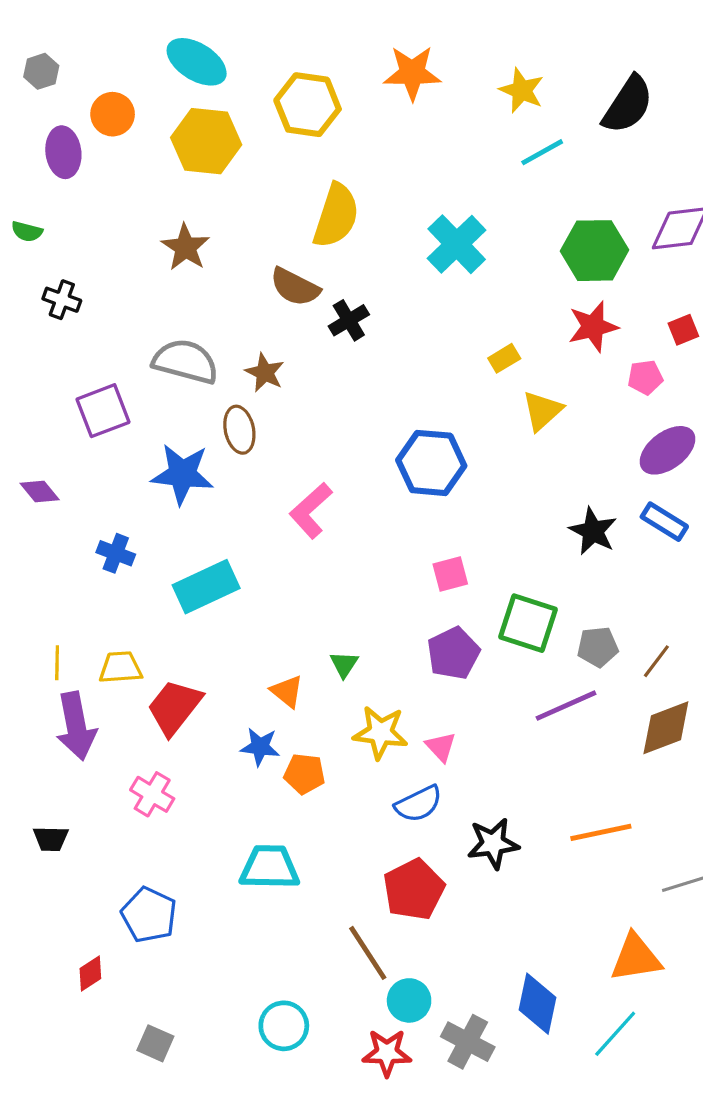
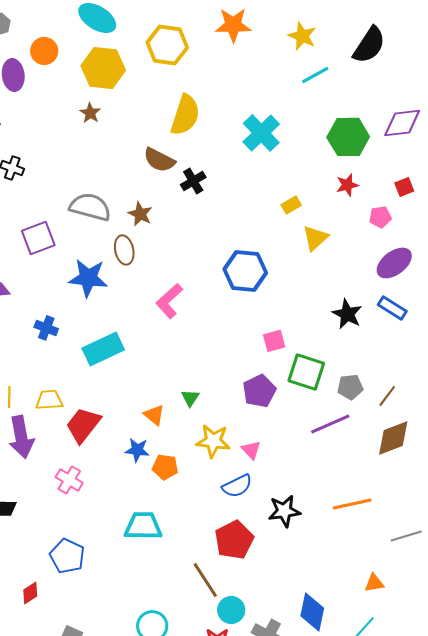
brown star: (185, 247) -> (90, 113), moved, size x0.7
red star: (593, 327) -> (347, 185), size x0.7
pink square: (450, 574) -> (274, 341), moved
orange triangle: (636, 958) -> (374, 583), size x0.6

